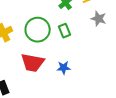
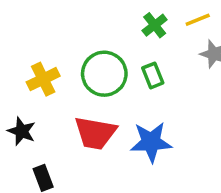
blue star: (64, 68) -> (151, 142), size x1.6

